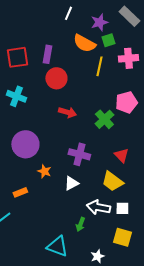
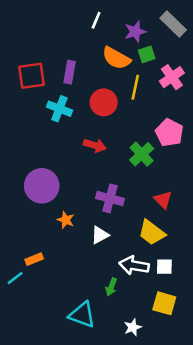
pink cross: (128, 58) -> (172, 77), turned -30
red circle: (56, 78) -> (104, 102), moved
cyan cross: (16, 96) -> (59, 109), moved
pink pentagon: (126, 102) -> (169, 133), turned -30
orange rectangle: (20, 192) -> (34, 259), moved

